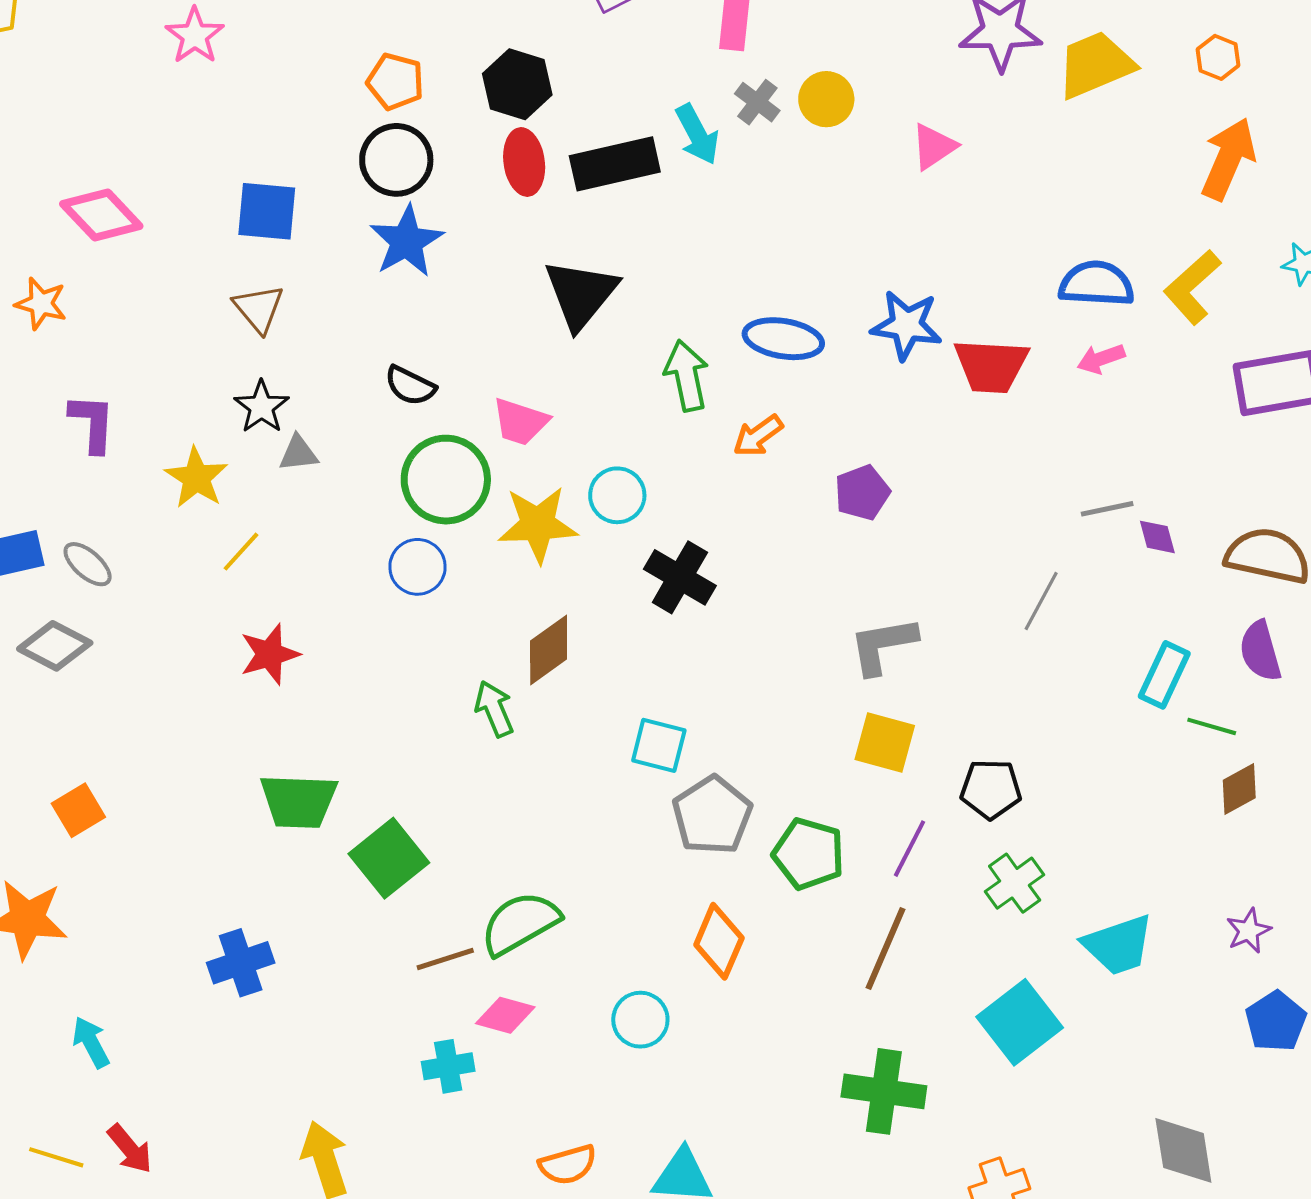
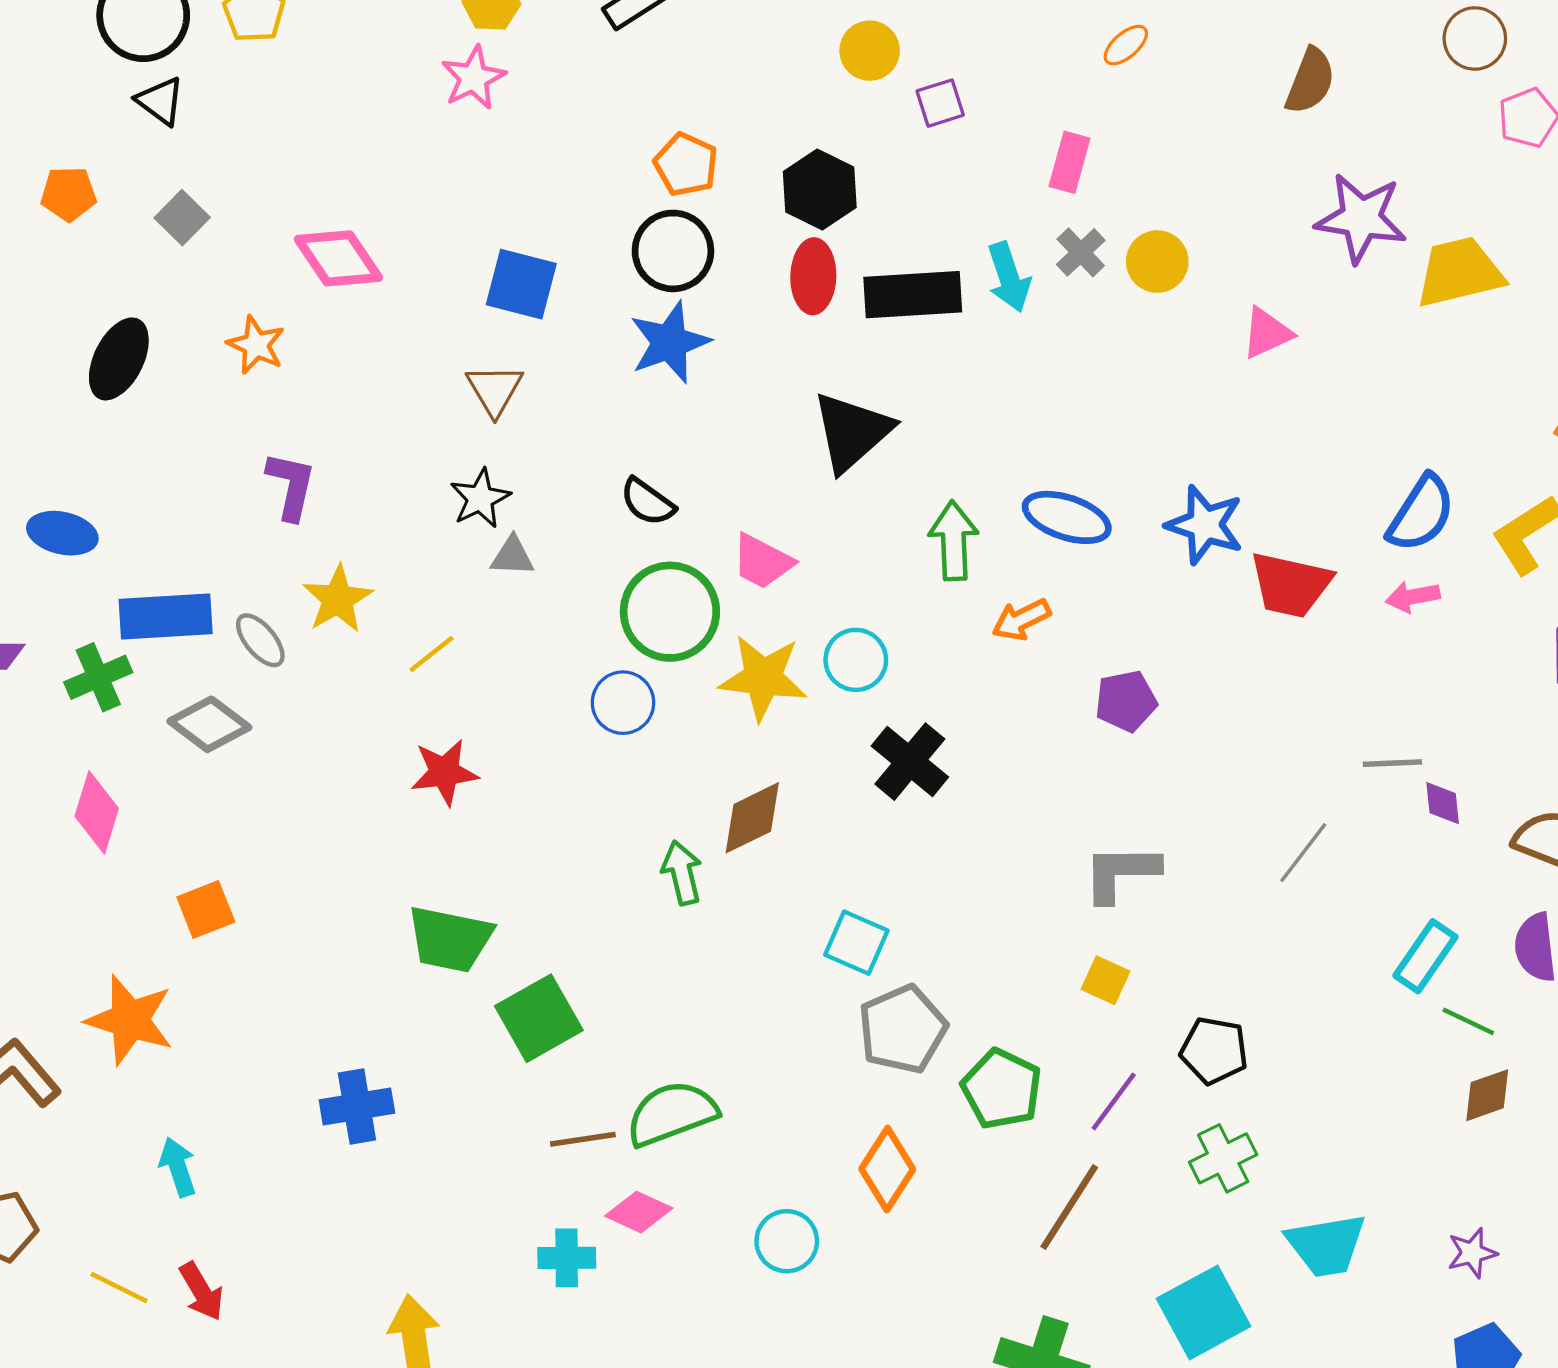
blue semicircle: (1096, 284) -> (1421, 513), turned 110
yellow star: (196, 478) -> (338, 599), moved
yellow square: (885, 743) -> (1105, 980), size x0.7

